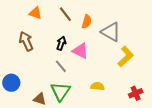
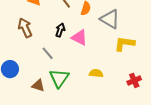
yellow L-shape: (126, 57) -> (124, 44), turned -130
gray line: (61, 66) -> (48, 53), moved

